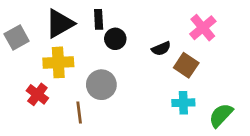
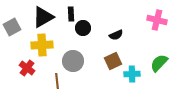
pink cross: (203, 28) -> (157, 20), moved, turned -36
brown square: (186, 65) -> (113, 61), moved, turned 30
green semicircle: (221, 115) -> (159, 63), moved

